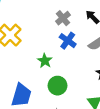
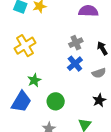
green star: (45, 61) -> (34, 80), moved

